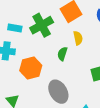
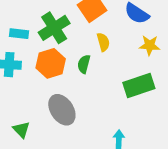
orange hexagon: (31, 68) -> (51, 63), moved
gray ellipse: (58, 92) -> (62, 110), moved

